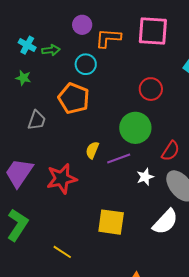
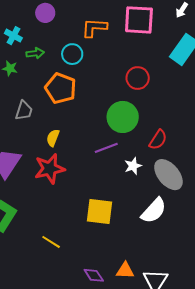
purple circle: (82, 25) -> (45, 13), moved
green arrow: (51, 50) -> (35, 53), moved
yellow semicircle: (92, 150) -> (53, 138), moved

